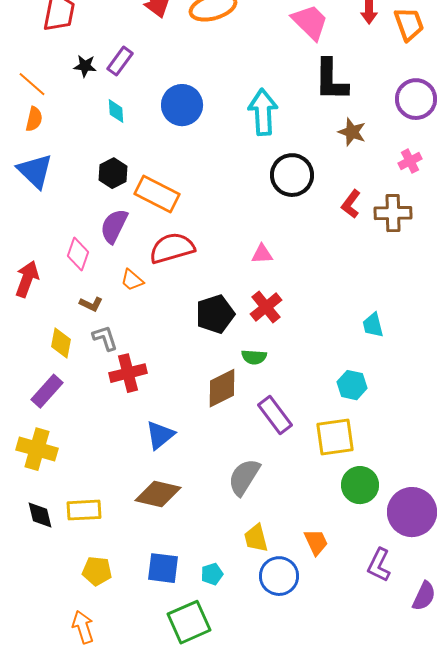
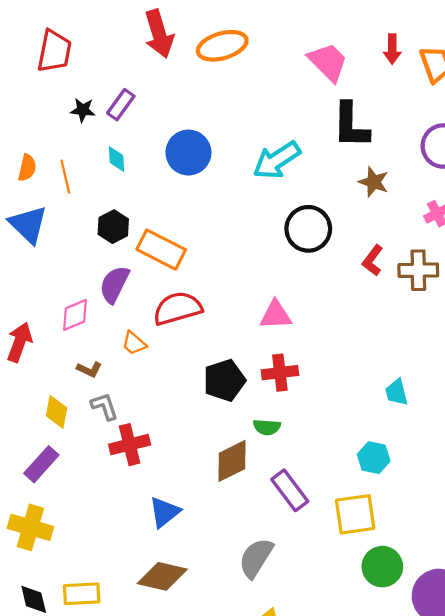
orange line: (32, 84) -> (65, 177), moved, turned 36
cyan arrow: (263, 112) -> (277, 160), turned -120
pink diamond: (78, 254) -> (75, 315), turned 48
pink triangle: (262, 254) -> (276, 315), size x1.4
red cross: (266, 307) -> (280, 373), turned 32

